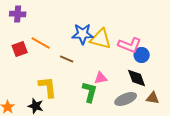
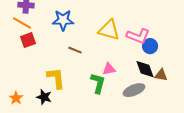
blue star: (83, 34) -> (63, 20), moved
orange line: (41, 43) -> (22, 23), moved
brown triangle: (153, 98) -> (161, 75), moved

